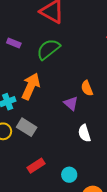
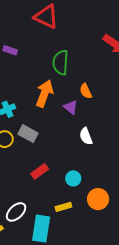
green semicircle: (48, 49) -> (61, 62), moved, turned -45
orange arrow: (31, 86) -> (45, 94), moved

